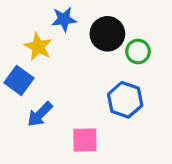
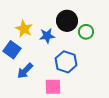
blue star: (64, 19) -> (47, 36), moved
blue hexagon: (125, 100) -> (66, 62), moved

